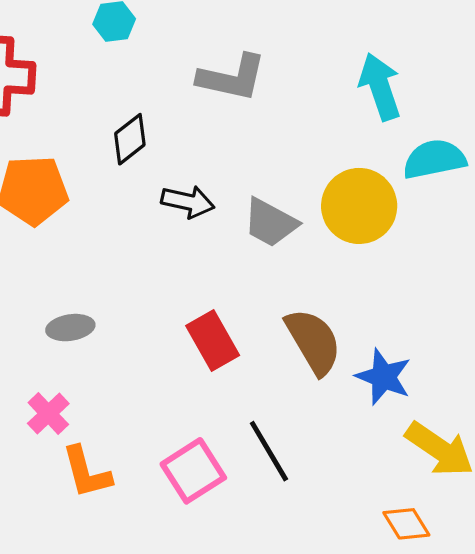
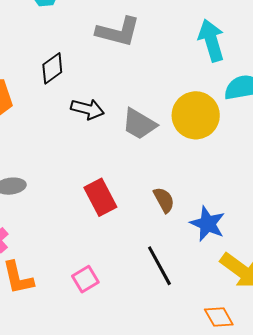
brown semicircle: (313, 341) -> (164, 200), size x0.6
black line: (269, 451) -> (159, 266), moved
pink square: (193, 471) -> (85, 279), size x0.7

